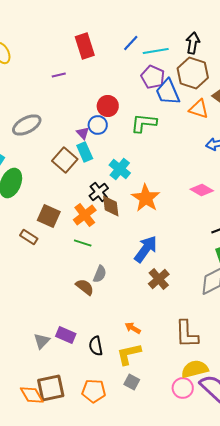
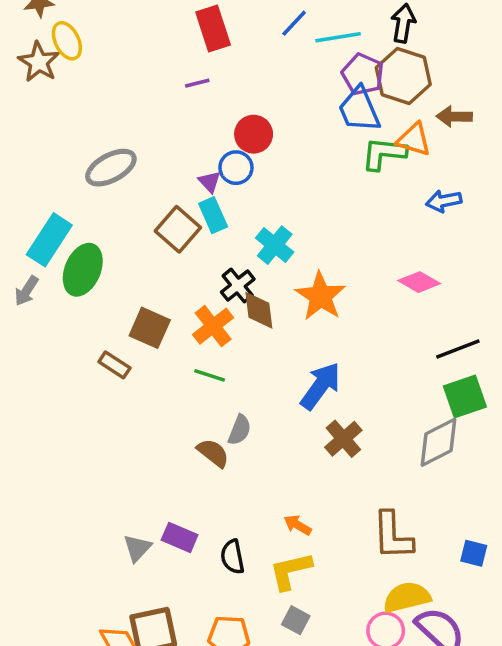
purple line: (59, 75) -> (197, 83), moved
purple pentagon: (153, 77) -> (363, 74), moved
green L-shape: (144, 123) -> (384, 154), moved

